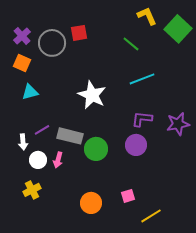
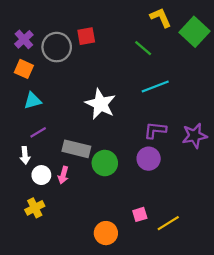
purple line: (42, 130) -> (38, 132), moved
orange circle: (91, 203) -> (106, 233), moved
yellow line: (151, 216) -> (168, 223), moved

